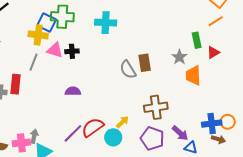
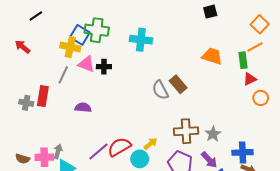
green rectangle: (197, 40) -> (243, 60), moved
gray star: (179, 57) -> (213, 134), moved
brown rectangle: (145, 63) -> (178, 84), turned -36
orange trapezoid: (193, 75) -> (212, 56), moved, turned 105
purple semicircle: (73, 91) -> (83, 108), moved
orange circle: (228, 122) -> (261, 98), moved

